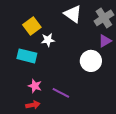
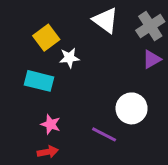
white circle: (91, 61) -> (132, 108), moved
purple line: (61, 93) -> (104, 134), moved

